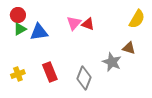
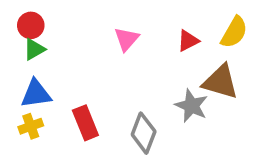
red triangle: (88, 24) -> (188, 41), moved, turned -48
blue triangle: (39, 32) -> (36, 94), moved
brown triangle: (129, 48) -> (220, 82), size x1.6

